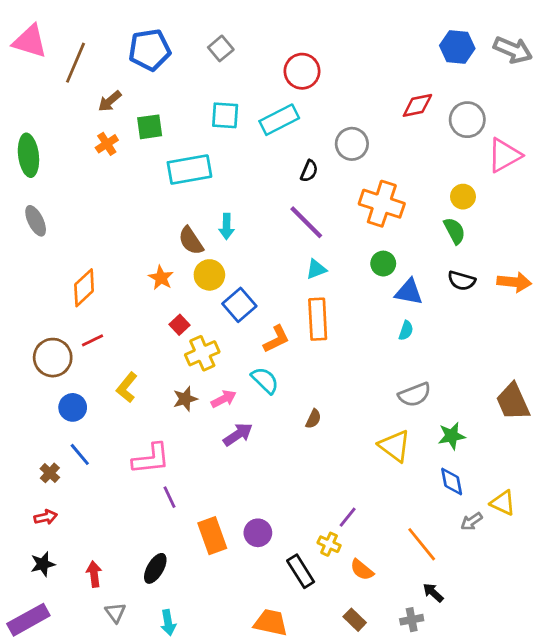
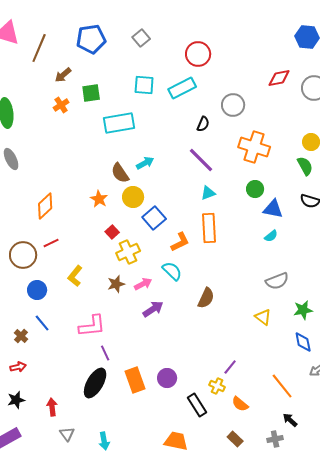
cyan arrow: (227, 226) -> (145, 163), turned -120
cyan semicircle: (406, 330) -> (271, 236), turned 32
brown semicircle: (313, 419) -> (206, 298), size x1.5
yellow triangle: (395, 446) -> (263, 317), size x0.7
black ellipse: (155, 568) -> (95, 383), moved, size x1.4

